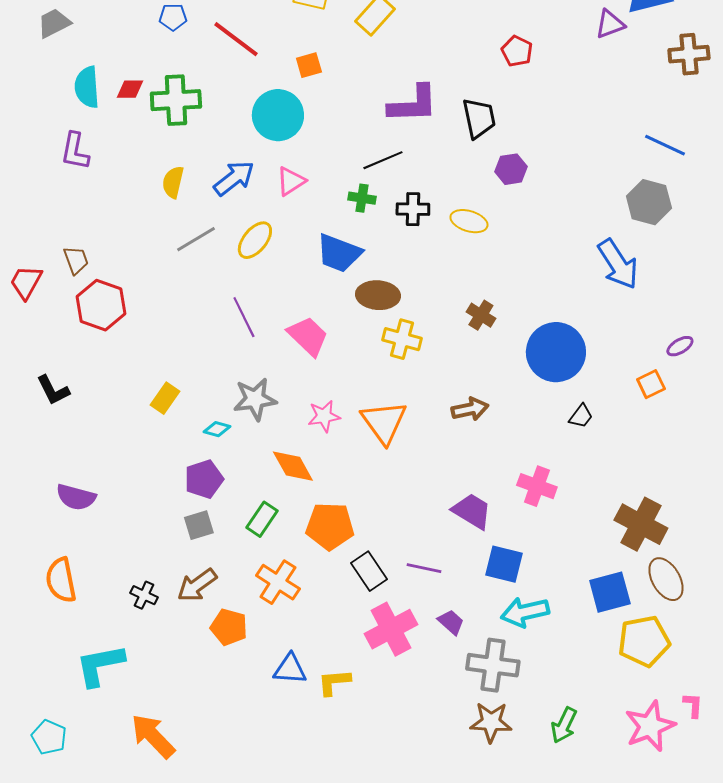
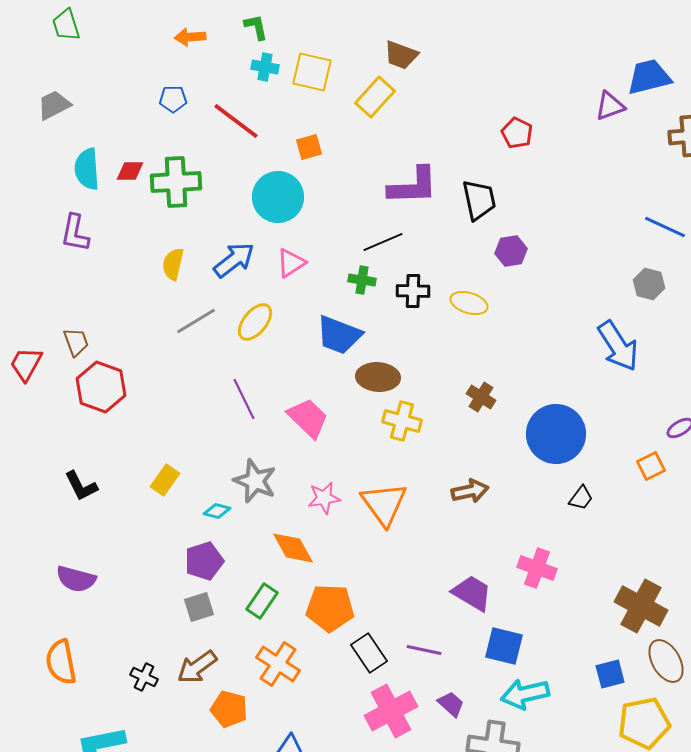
gray hexagon: (649, 202) -> (649, 284), size x0.7
black L-shape: (53, 390) -> (81, 486), moved
gray star: (255, 399) -> (255, 481), turned 30
blue square: (610, 592) -> (610, 674), size x0.7

